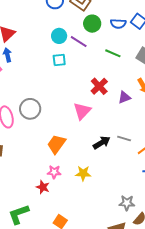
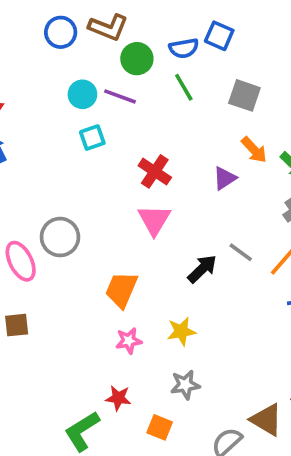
green line: (113, 53) -> (184, 87), moved, turned 49
red cross: (99, 86) -> (155, 171), moved
gray line: (124, 138) -> (241, 252), turned 32
red star: (43, 187) -> (118, 398), moved
gray star: (127, 203) -> (185, 385), moved

